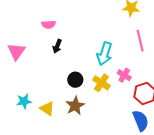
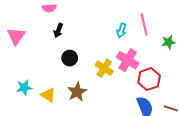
cyan arrow: (105, 54) -> (121, 30), moved, size x0.6
pink cross: (124, 75) -> (128, 60), size x1.5
black circle: (75, 80) -> (70, 58), moved

